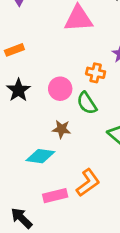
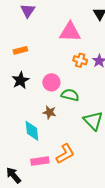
orange cross: (96, 73) -> (80, 60), moved
green semicircle: (87, 103) -> (70, 95), turned 132
cyan diamond: (40, 156) -> (32, 131), turned 70

